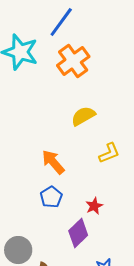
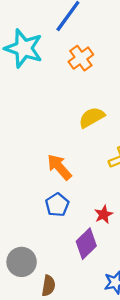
orange cross: (73, 61) -> (81, 58), size x0.7

